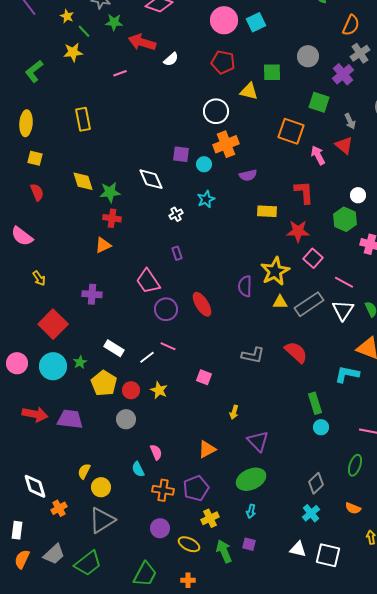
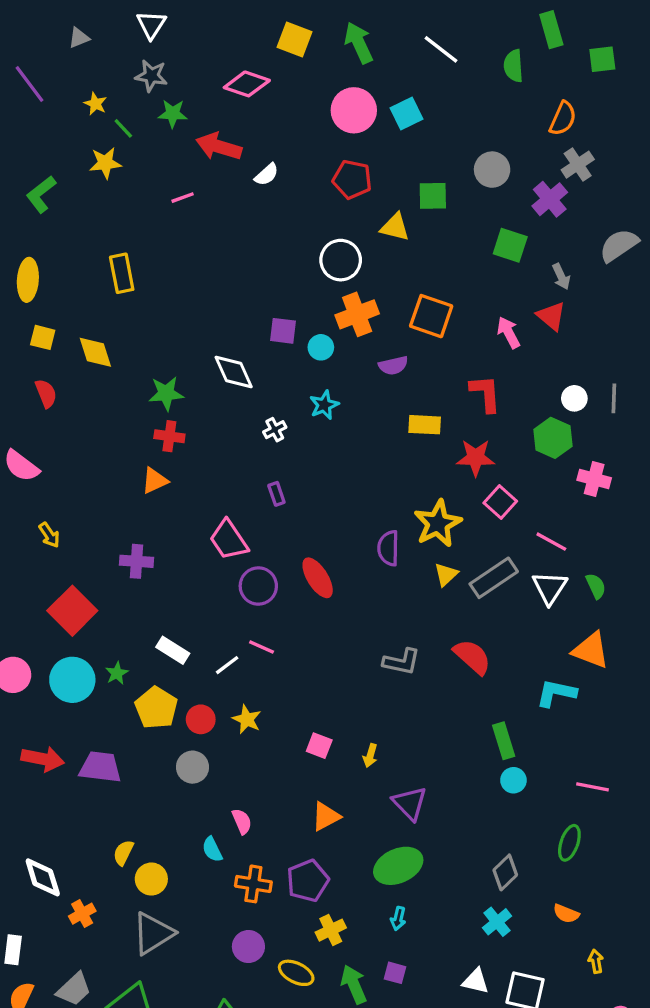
orange square: (291, 131) -> (431, 316), moved
yellow diamond: (83, 181) -> (95, 352), moved
yellow triangle: (280, 302) -> (446, 574), turned -42
pink square: (204, 377) -> (319, 746), moved

